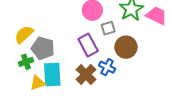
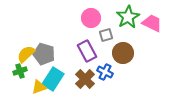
yellow semicircle: (24, 34) -> (26, 54), moved
green cross: (26, 62) -> (20, 71), moved
cyan rectangle: (52, 74) -> (53, 79), turned 35

